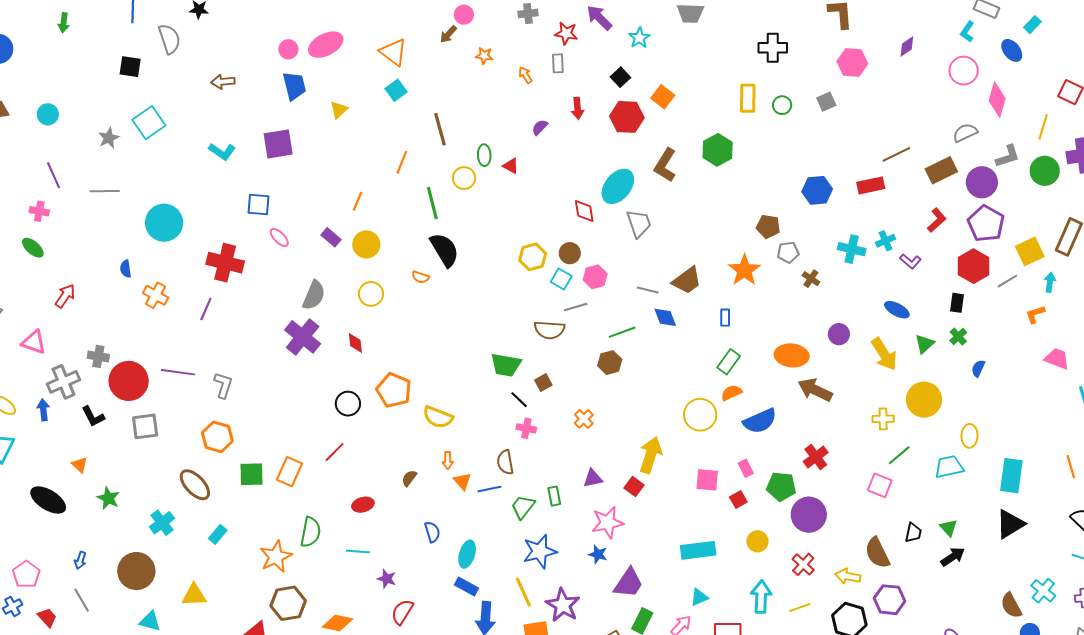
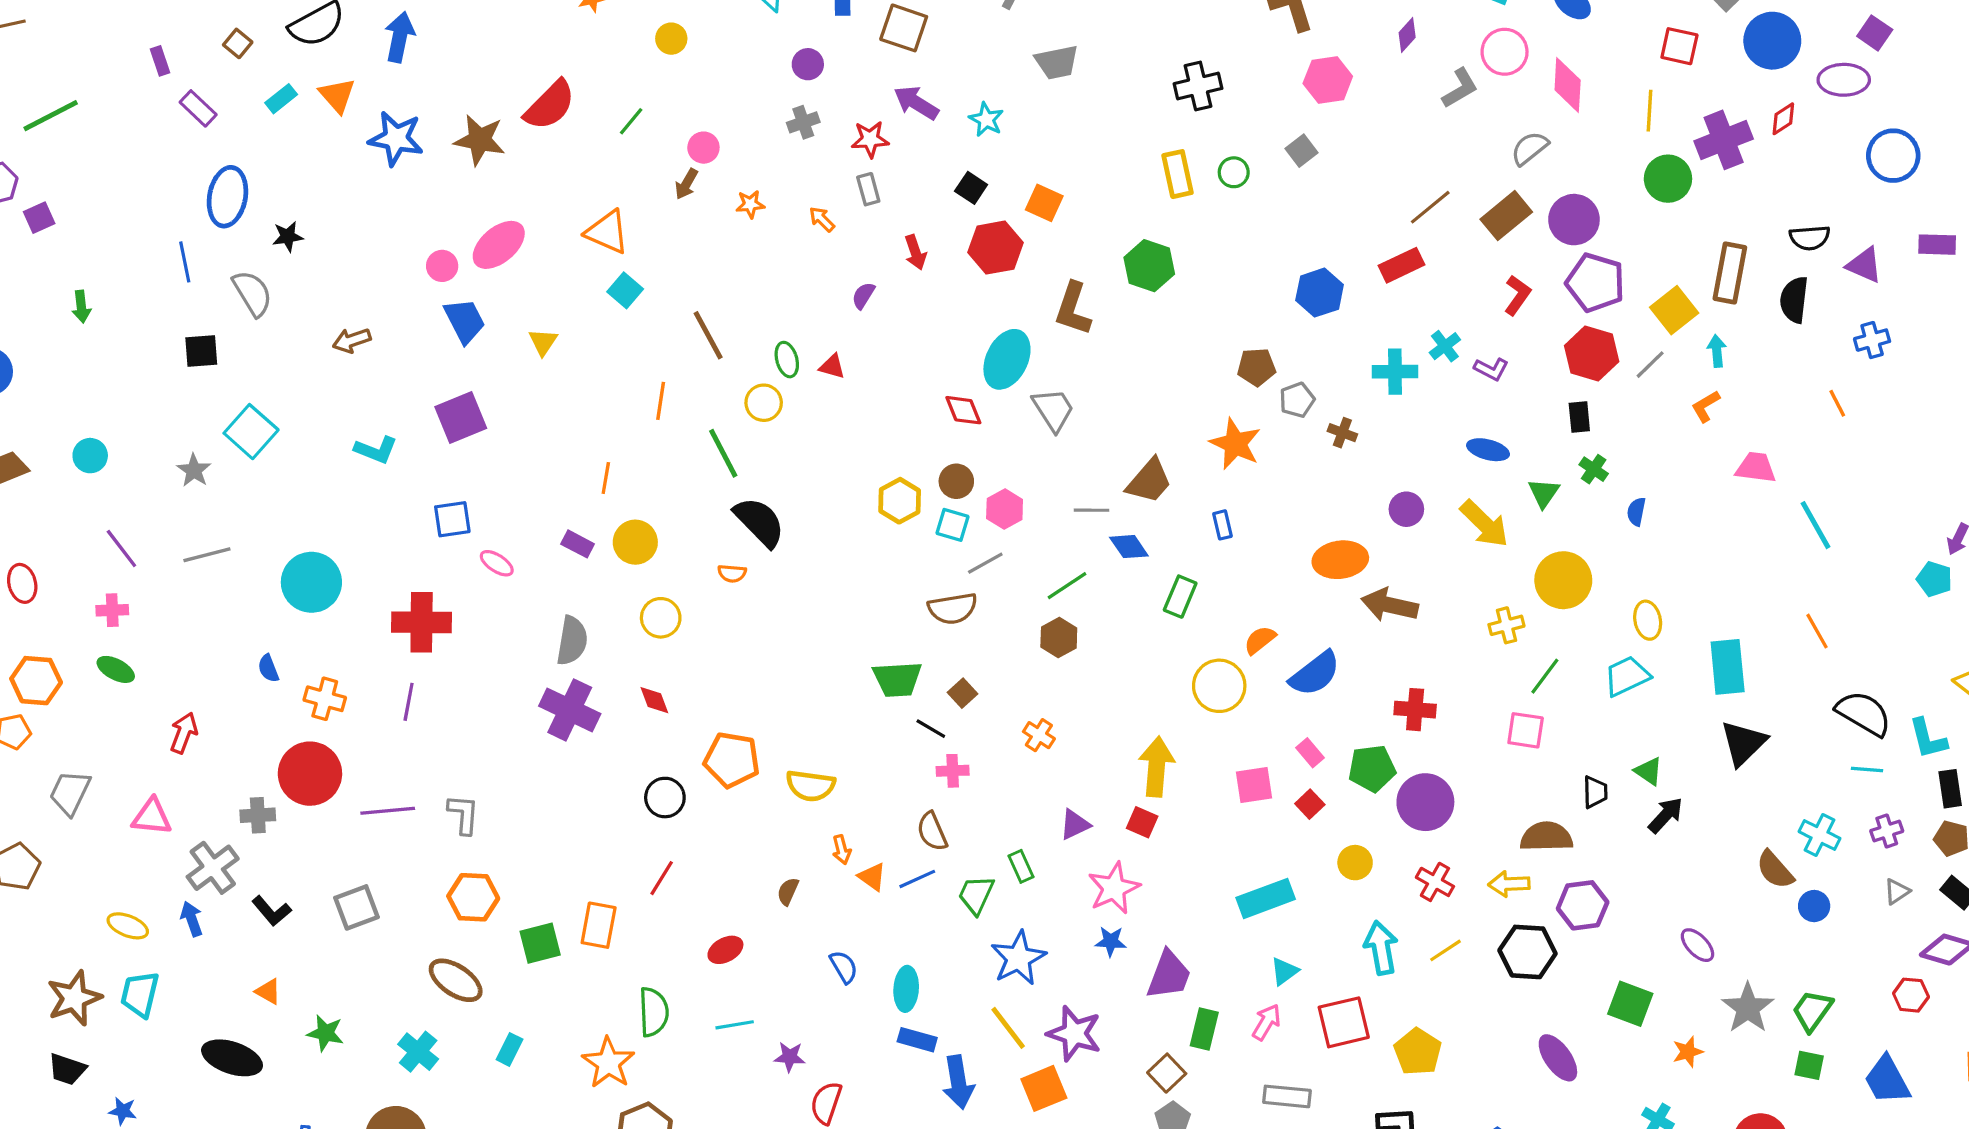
gray L-shape: (1008, 156) -> (1460, 88), moved
green rectangle: (729, 362) -> (1180, 597), moved
red circle: (129, 381) -> (310, 774), moved
red cross: (816, 457) -> (1415, 710), turned -35
brown semicircle: (877, 553) -> (1546, 837), turned 128

